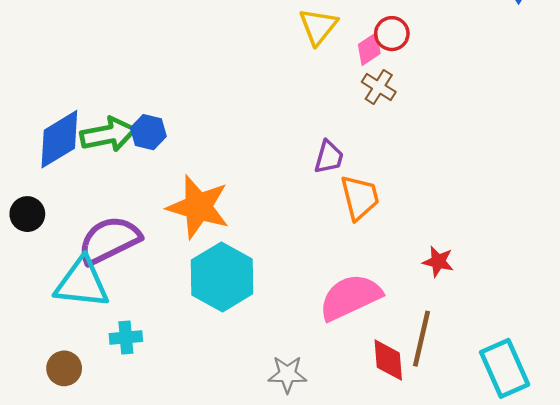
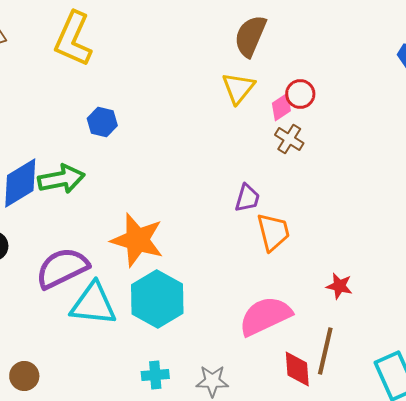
blue hexagon: (148, 132) -> (102, 122), moved
cyan triangle: (82, 283) -> (93, 304), moved
cyan cross: (126, 338) -> (155, 375), moved

